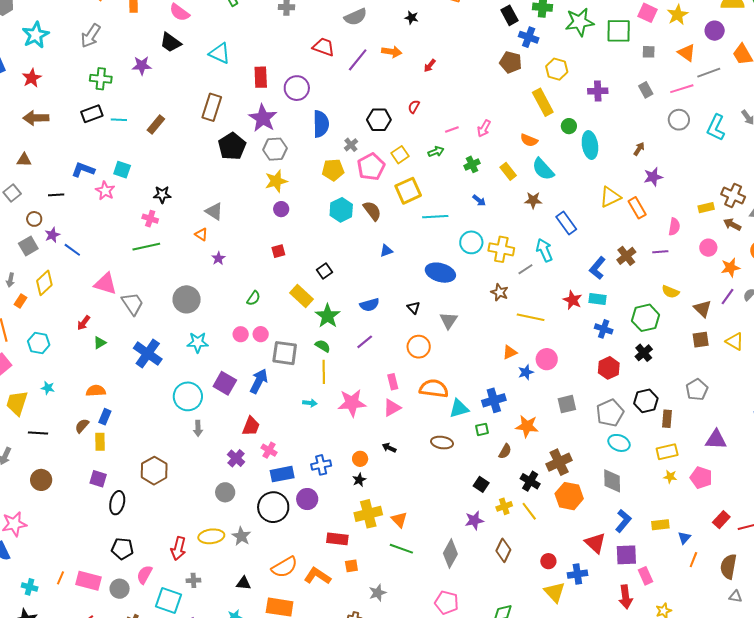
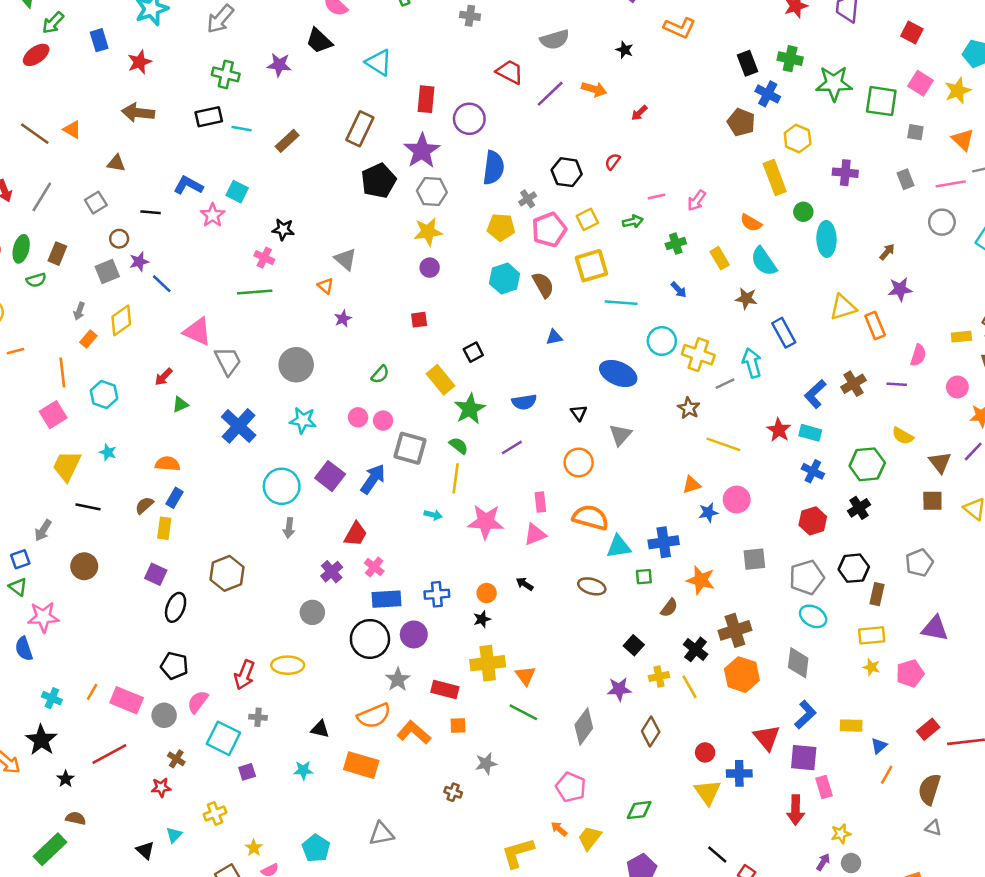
pink pentagon: (701, 478) -> (910, 673), turned 30
gray star: (241, 536) -> (398, 679), moved

